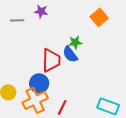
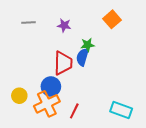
purple star: (41, 11) -> (64, 25), moved
blue semicircle: (70, 54) -> (82, 57), turned 54

